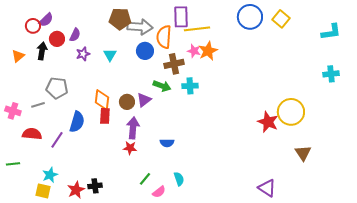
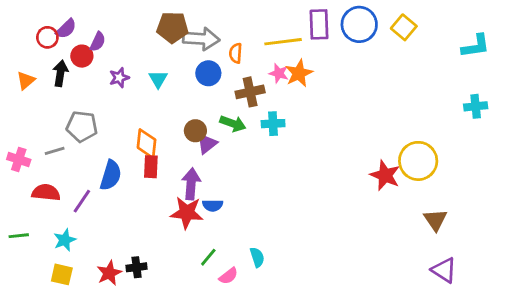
purple rectangle: (181, 17) -> (319, 24), moved
purple semicircle: (75, 35) -> (98, 42), moved
orange semicircle: (164, 37) -> (236, 53), size x0.6
brown circle: (127, 102) -> (195, 131), moved
blue semicircle: (167, 143) -> (213, 205), moved
red star: (130, 148) -> (187, 213), size x1.6
cyan star: (50, 175) -> (65, 240), moved
purple triangle: (267, 188) -> (444, 270), moved

